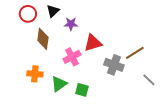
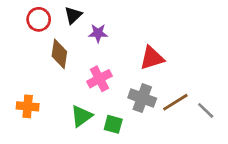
red triangle: (93, 43) -> (152, 58), moved
brown line: (135, 53) -> (175, 102), moved
gray cross: (114, 65) -> (142, 98), moved
orange cross: (35, 74) -> (28, 106), moved

